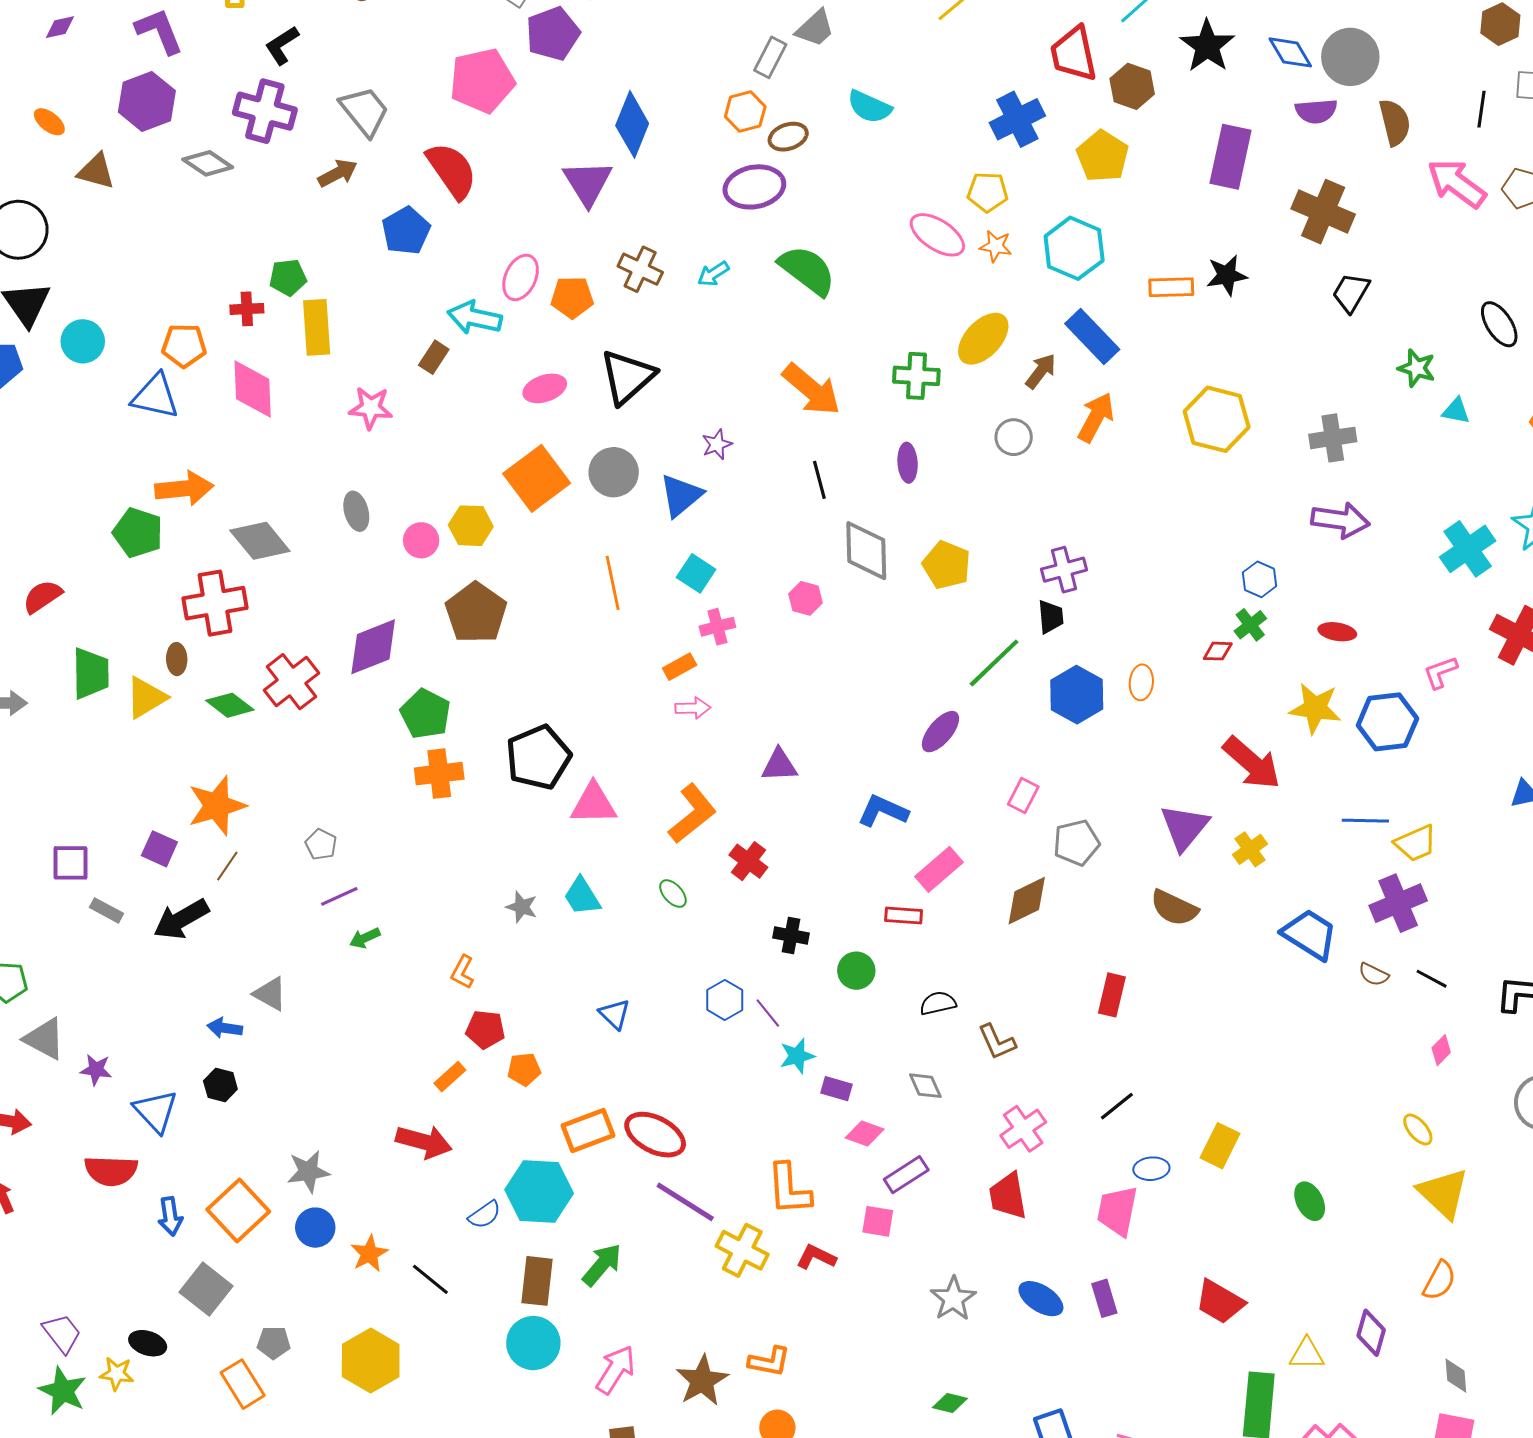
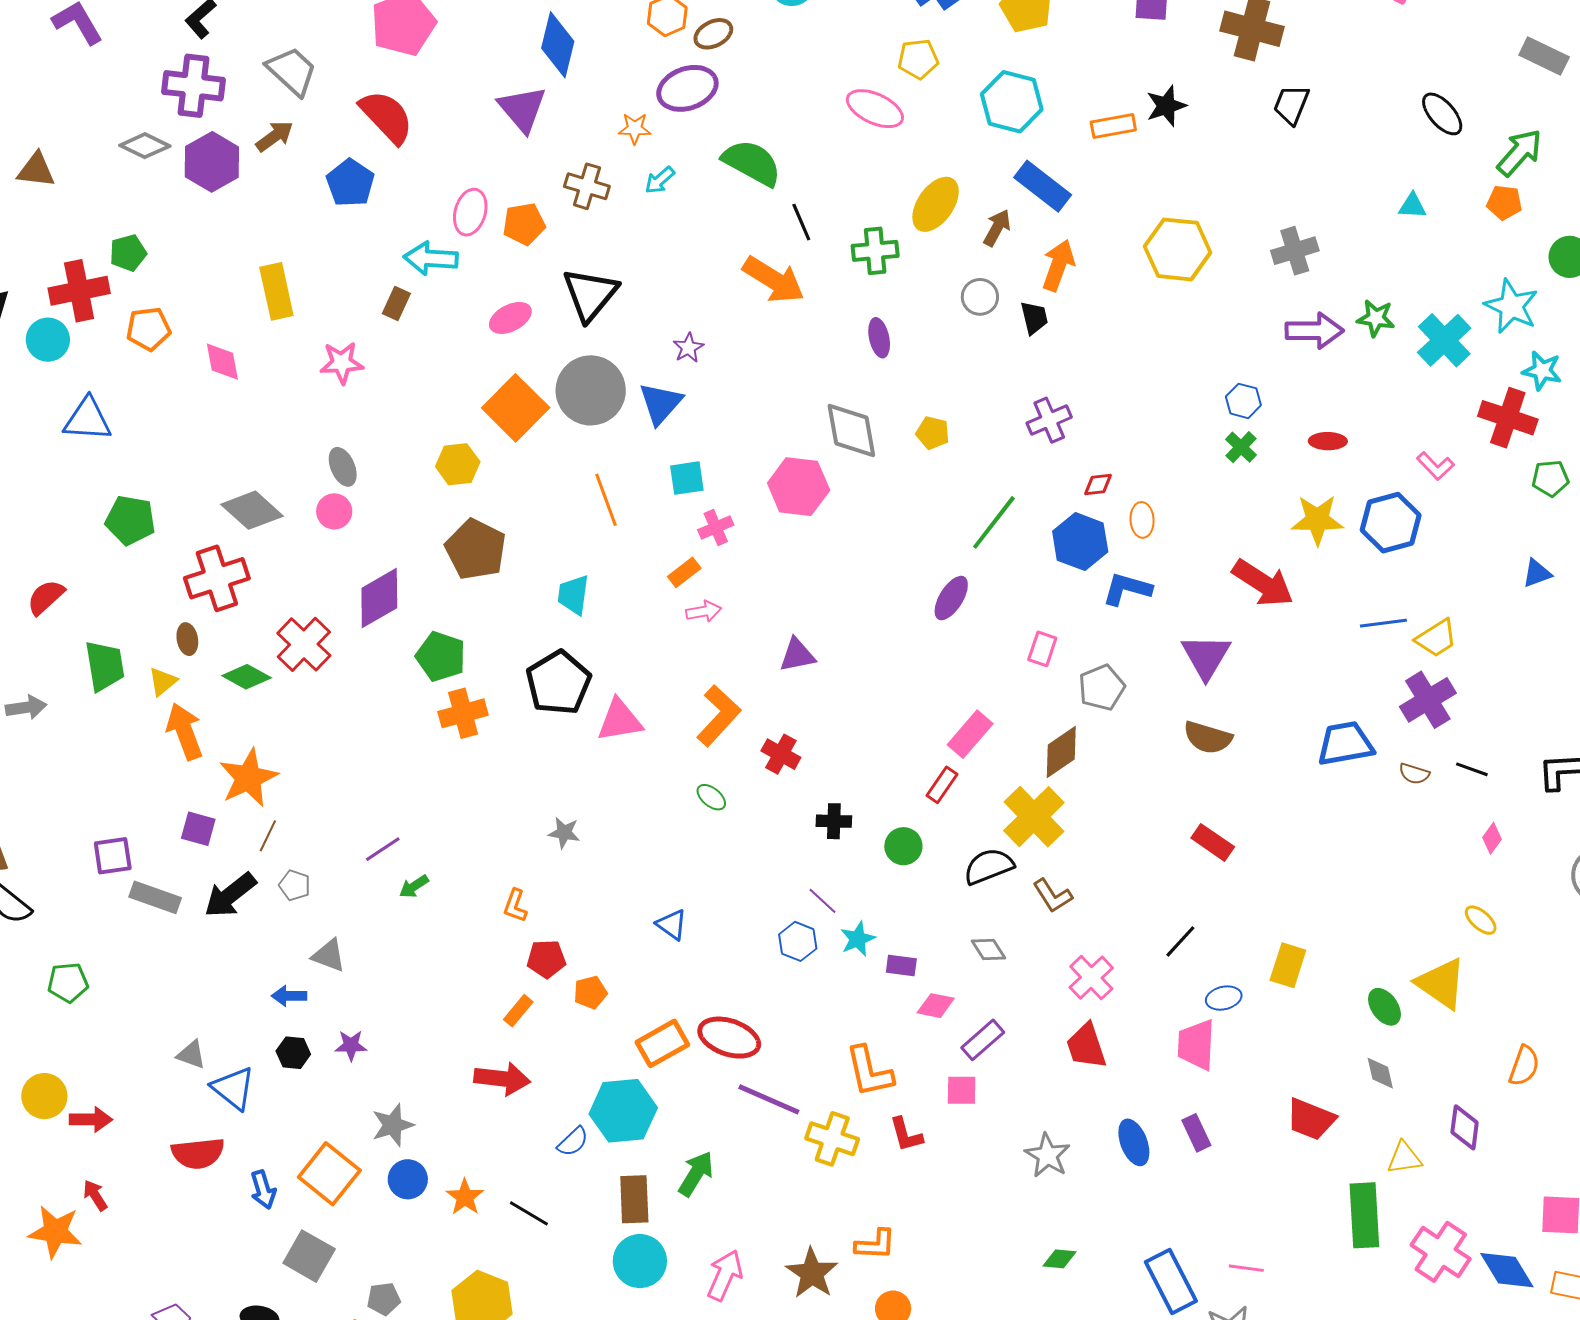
purple hexagon: (147, 101) -> (212, 162), moved
orange star: (996, 246) -> (635, 128), moved
green pentagon: (288, 277) -> (128, 253), moved
red cross: (247, 309) -> (79, 291), moved, size x1.8
green star: (1417, 368) -> (1376, 318), moved
pink diamond: (253, 389) -> (222, 362), size x0.7
blue triangle: (155, 396) -> (88, 419), moved
gray circle: (614, 472) -> (591, 390), size x1.4
black line: (819, 480) -> (801, 222), moved
orange arrow: (184, 489) -> (185, 731), moved, turned -96
pink circle: (421, 540) -> (334, 511), moved
yellow pentagon: (947, 565) -> (933, 433), size x0.7
cyan square: (696, 573) -> (687, 478), turned -33
pink hexagon: (806, 598) -> (799, 487), size x1.8
black trapezoid: (1051, 617) -> (1034, 318), moved
red diamond: (1218, 651) -> (1098, 484), moved
pink L-shape: (1440, 672) -> (1435, 466), turned -105
yellow triangle: (146, 698) -> (163, 682), size x0.7
blue L-shape: (883, 811) -> (1127, 589), moved
gray pentagon: (321, 844) -> (295, 885), moved
yellow cross: (1250, 849) -> (1034, 817), moved, size x1.8
cyan trapezoid: (582, 896) -> (573, 595), moved, turned 48
gray rectangle: (106, 910) -> (155, 897), size x1.5
red rectangle: (904, 916) -> (942, 785), turned -51
blue trapezoid: (1310, 934) -> (1345, 744), turned -34
red rectangle: (1112, 995) -> (1213, 842), moved, turned -60
blue hexagon: (725, 1000) -> (798, 941), moved
black semicircle: (938, 1003) -> (989, 866), size x1.4
gray triangle: (44, 1039) -> (191, 1055), moved, size x0.7
purple star: (96, 1070) -> (351, 1045), moved
yellow triangle: (1443, 1193) -> (1441, 983), moved
red L-shape: (816, 1257) -> (906, 1135), turned -123
blue ellipse: (1041, 1299) -> (1134, 1142), turned 45
gray diamond: (1456, 1376) -> (1380, 1073), moved

